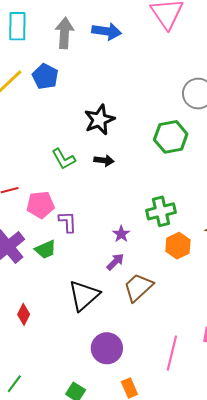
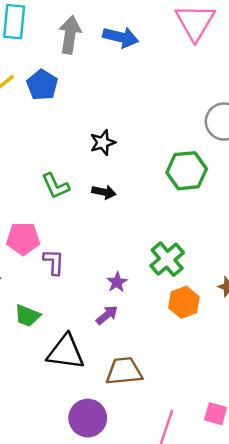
black star: (99, 120) -> (103, 143), size x0.7
green cross: (161, 211) -> (167, 259), turned -32
green trapezoid: (46, 249) -> (27, 316), moved, turned 40
brown trapezoid: (138, 287) -> (124, 371), moved, turned 32
black triangle: (84, 295) -> (66, 352), turned 44

